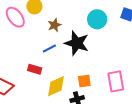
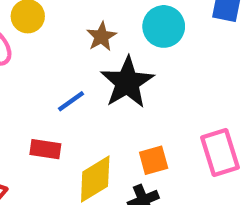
brown star: (55, 25) -> (101, 37), moved
black star: (77, 43) -> (127, 82), turned 30

